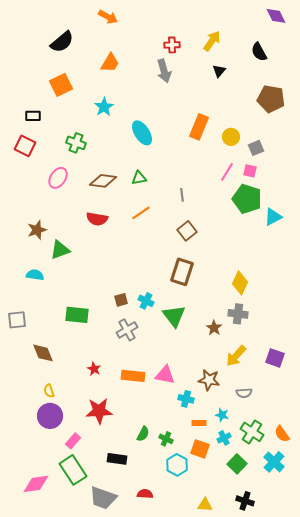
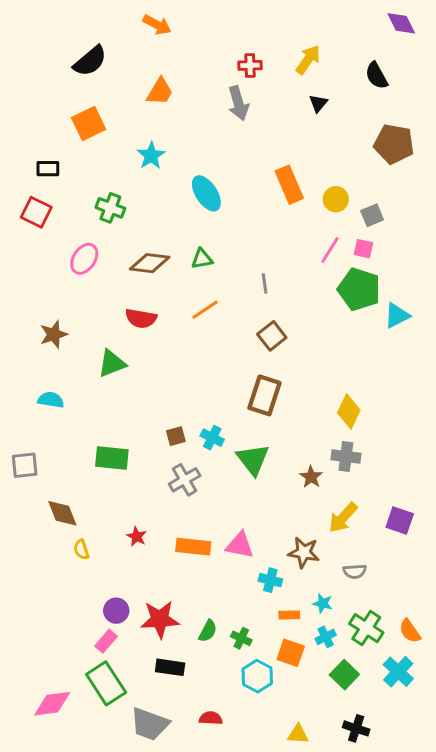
orange rectangle: (199, 127) -> (289, 185), turned -45
green triangle: (60, 250) -> (112, 363), moved
yellow semicircle: (49, 391) -> (81, 550), moved
red star: (99, 411) -> (160, 619), moved
purple circle: (50, 416) -> (116, 611), moved, size x0.7

